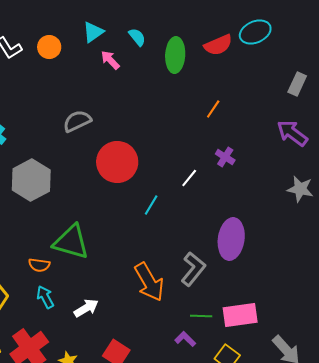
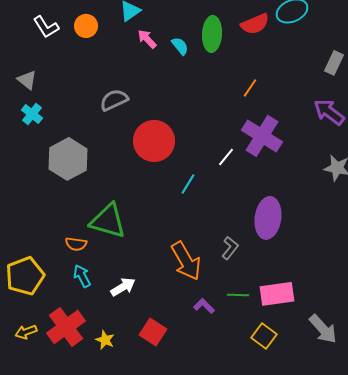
cyan semicircle: (137, 37) -> (180, 46), moved
purple cross: (225, 157) -> (262, 136), size x2.0
gray L-shape: (193, 269) -> (230, 248), size x0.7
purple L-shape: (185, 339) -> (204, 306), moved

